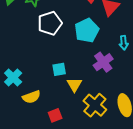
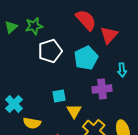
purple cross: (103, 62) -> (102, 89), turned 30
yellow semicircle: (31, 97) -> (32, 123), turned 30

